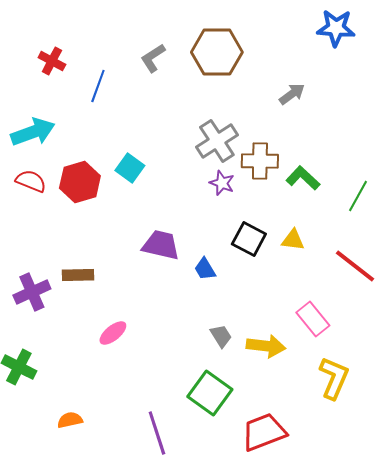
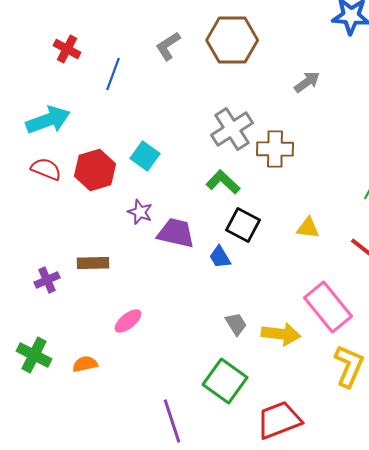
green L-shape: (303, 178) -> (223, 182), moved
purple star: (222, 183) -> (140, 212), moved
black square: (249, 239) -> (243, 225), moved
purple cross: (32, 292) -> (47, 280), size x0.7
pink rectangle: (313, 319) -> (328, 307), size x1.4
orange semicircle: (70, 420) -> (85, 364), moved

